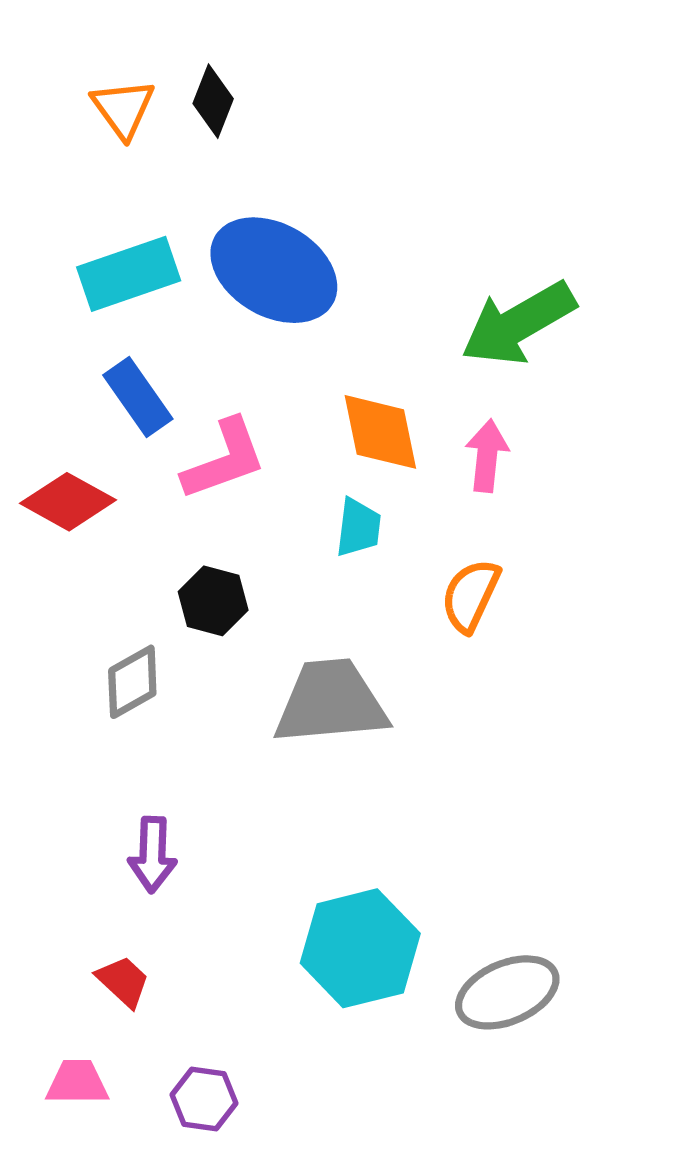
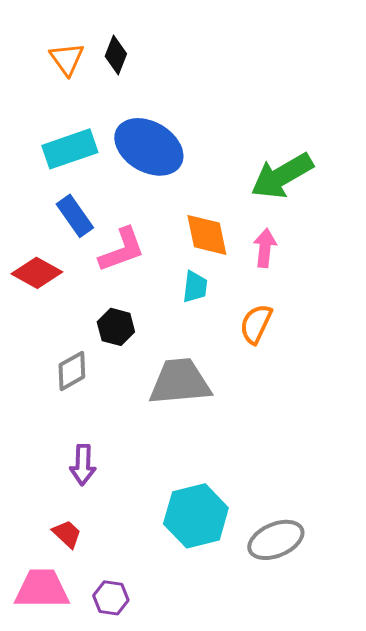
pink trapezoid: (77, 1082) -> (42, 589), size x1.6

